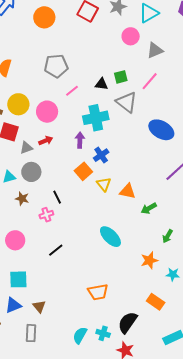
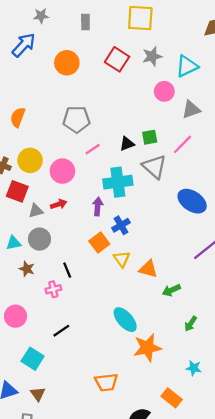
black triangle: (101, 84) -> (127, 144), turned -32
orange star: (149, 260) -> (147, 348), moved, size x1.4
cyan square: (18, 279) -> (33, 359), moved, turned 30

